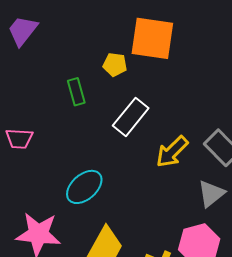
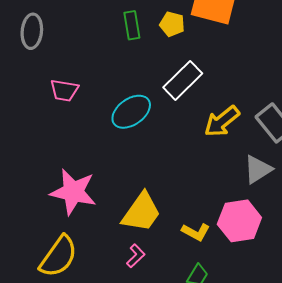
green rectangle: (76, 92) -> (132, 25), moved
cyan ellipse: (84, 187) -> (131, 112), moved

